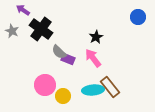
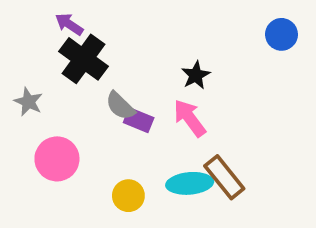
purple arrow: (23, 10) -> (69, 24), moved
gray star: (12, 31) -> (28, 102), moved
pink circle: (45, 85) -> (57, 159), moved

